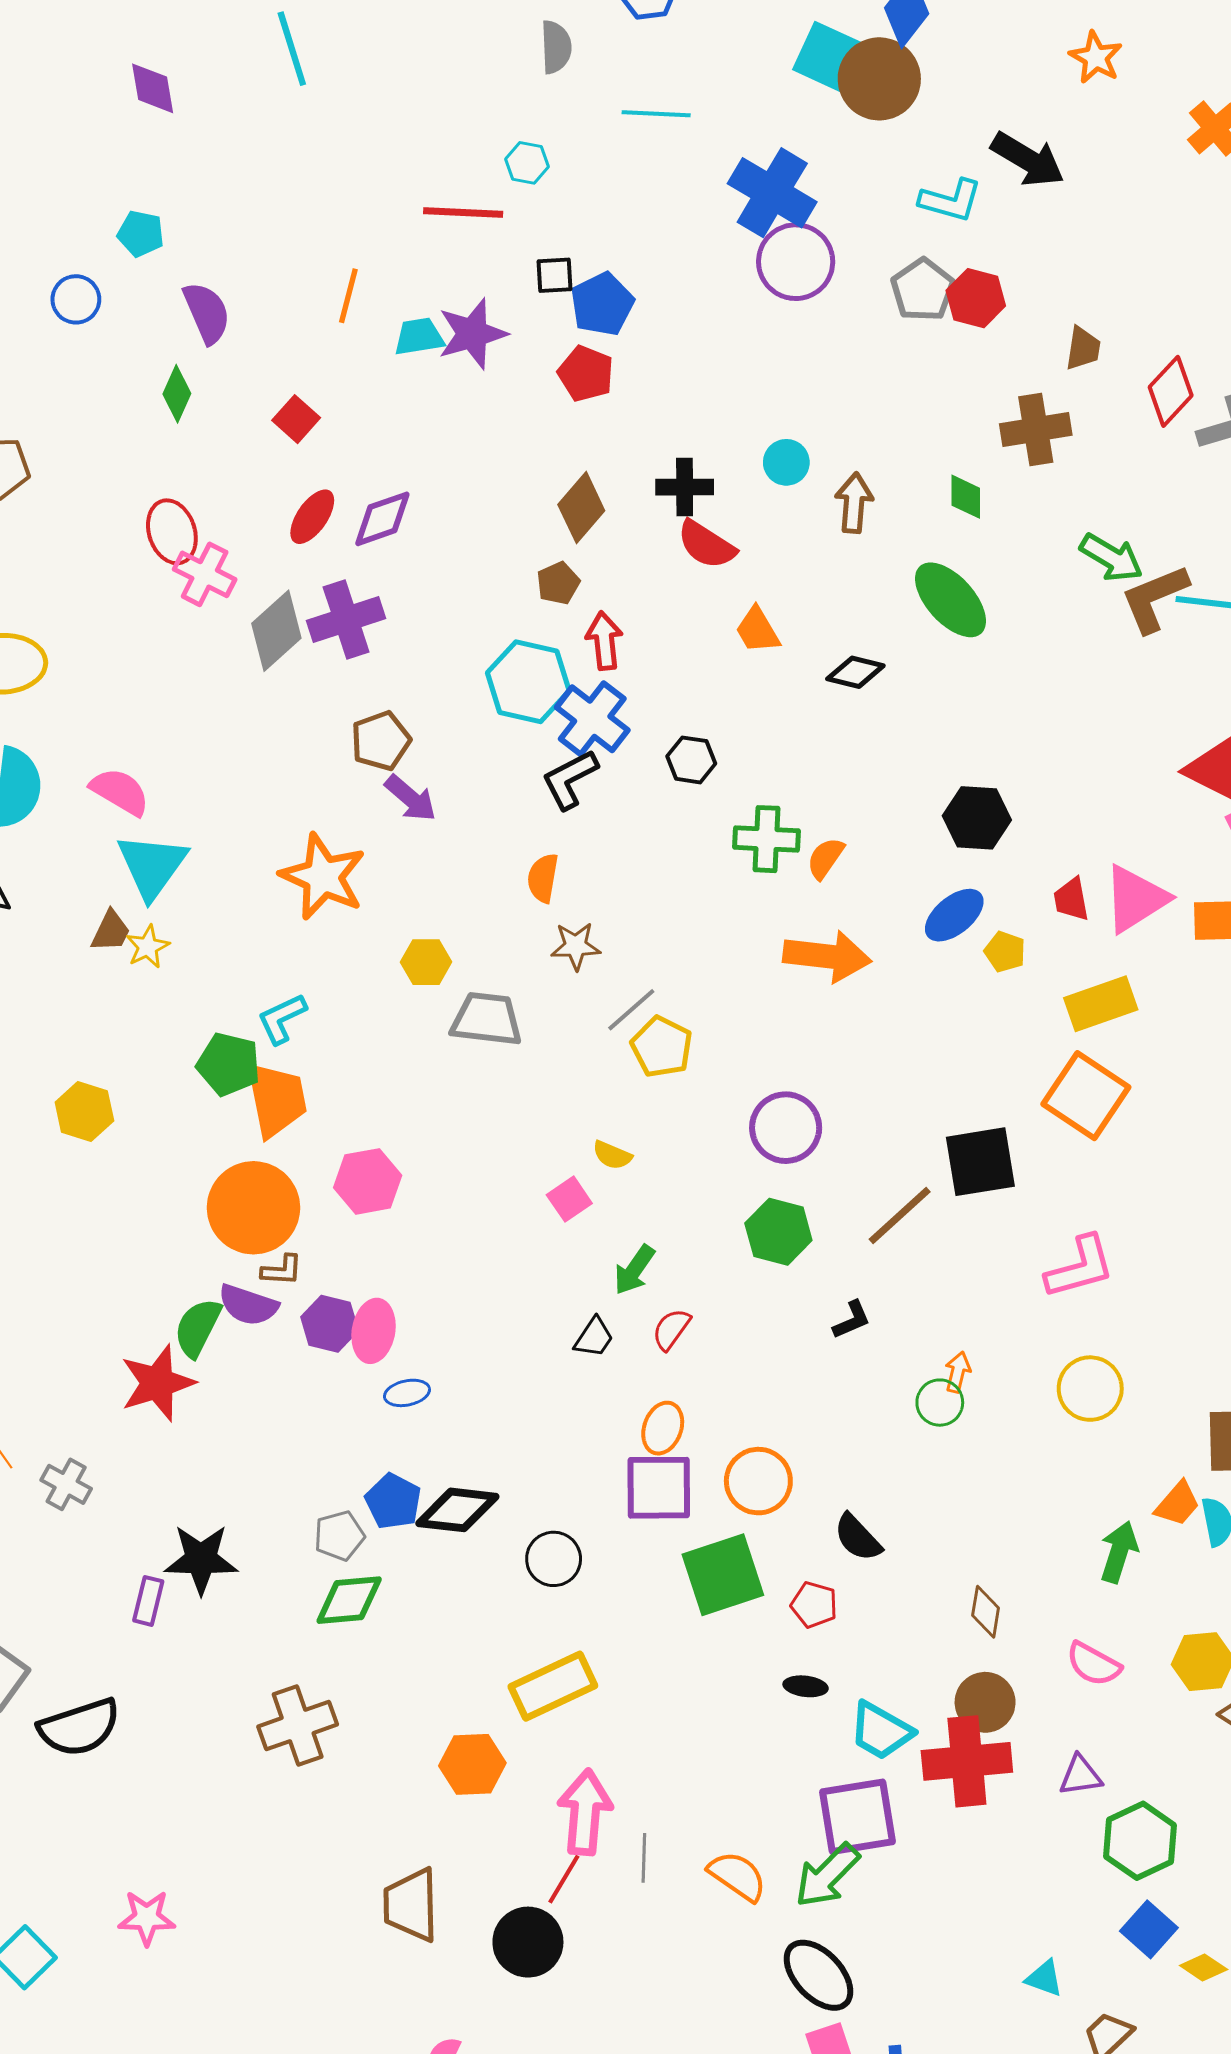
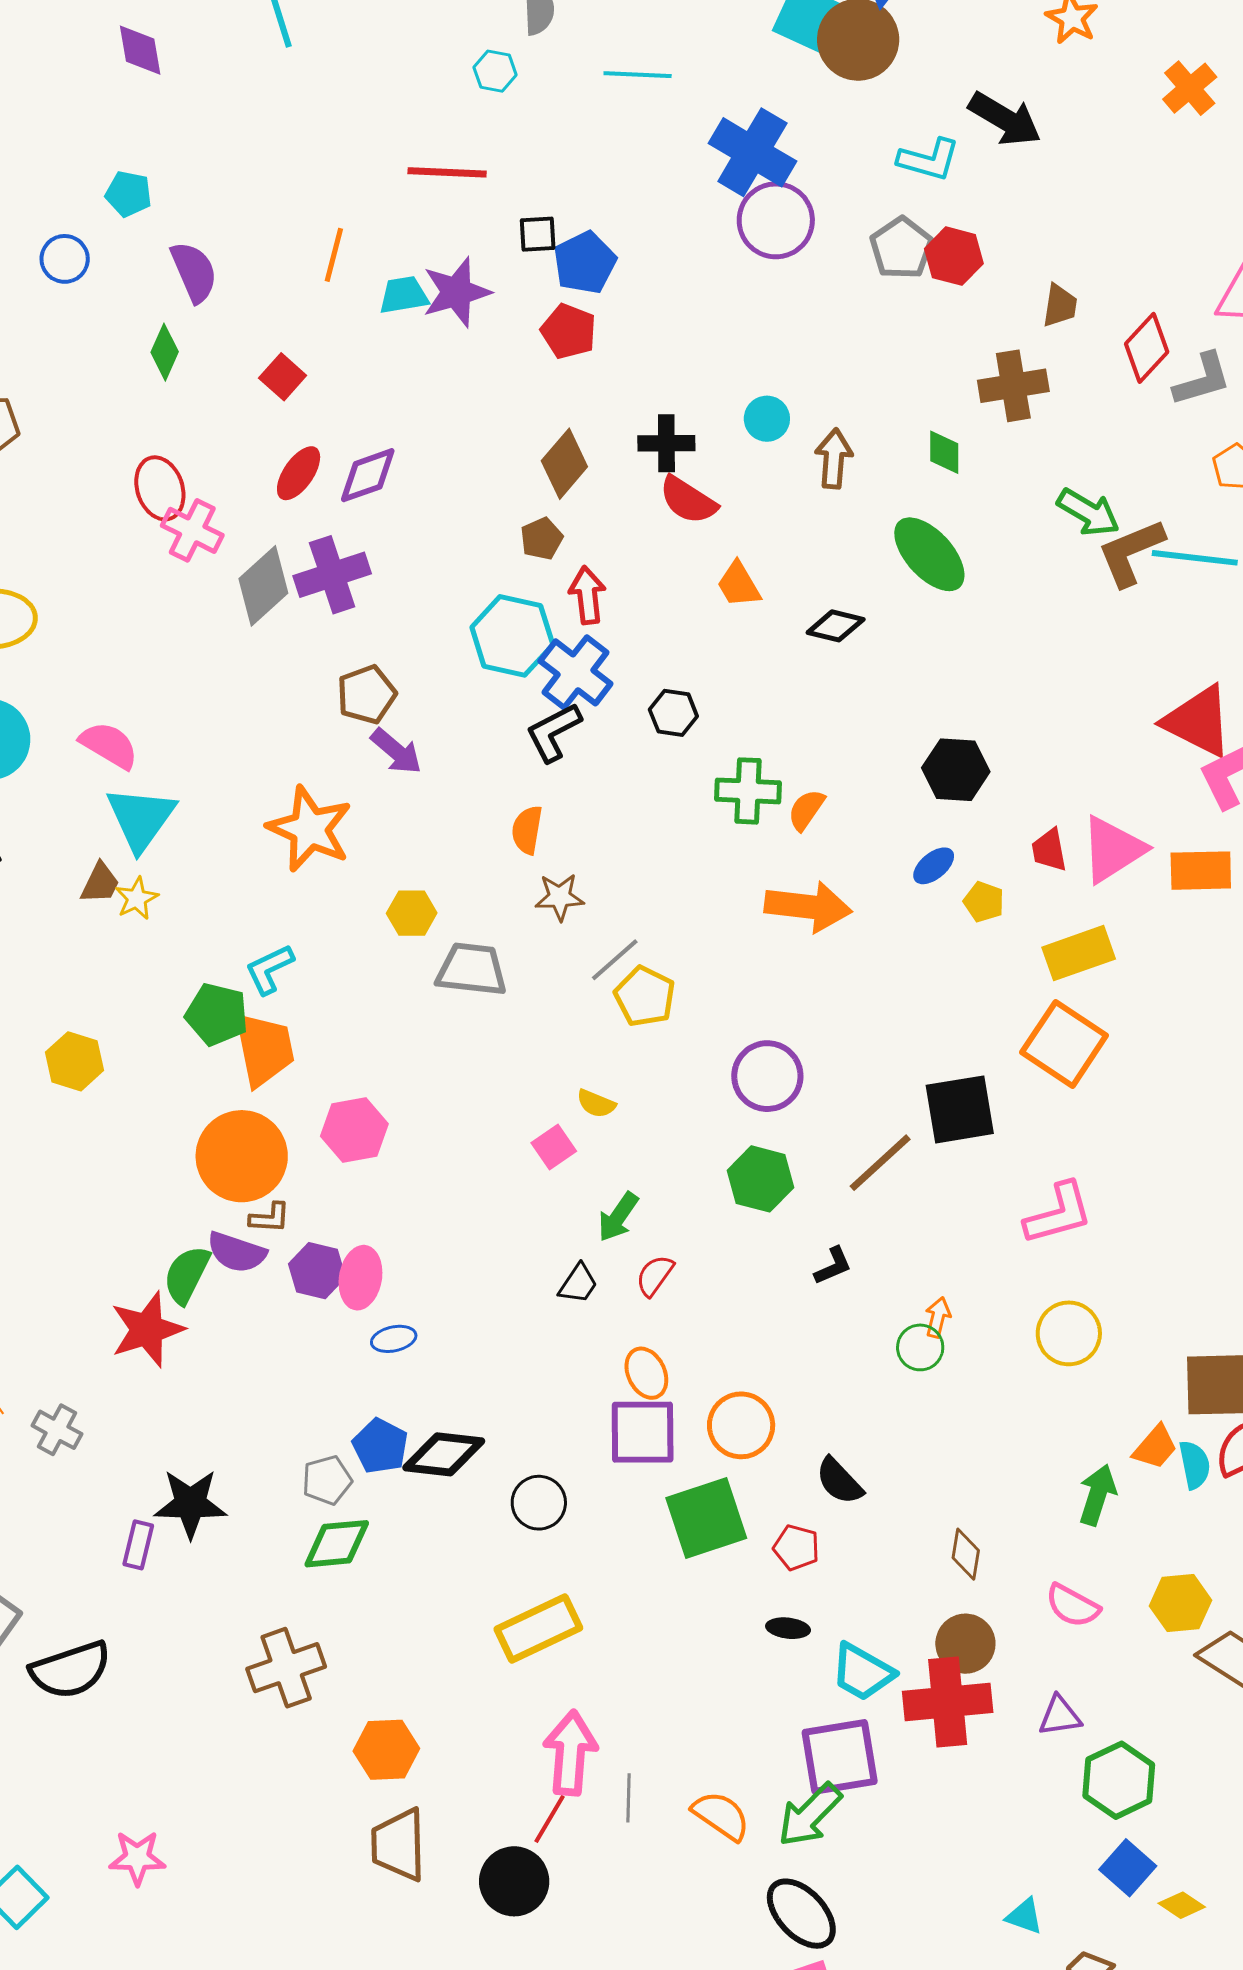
cyan hexagon: (527, 163) -> (495, 71), moved
blue ellipse: (954, 915) -> (934, 866), size x0.7
orange ellipse: (663, 1428) -> (646, 1373), turned -45
orange hexagon: (472, 1764) -> (386, 1750), moved

